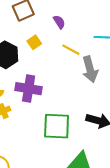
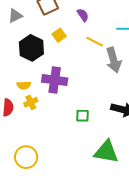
green square: (57, 126) -> (83, 116), size x0.5

